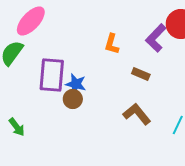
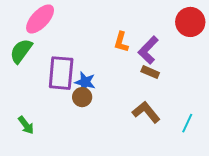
purple L-shape: (156, 38) -> (148, 50), moved

